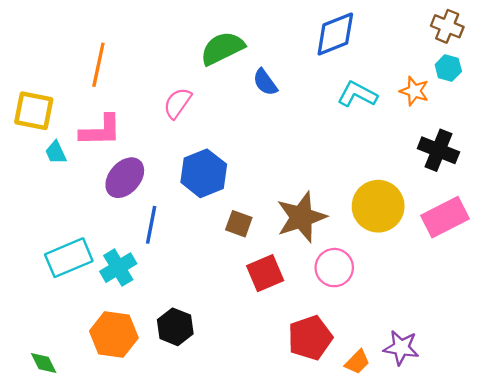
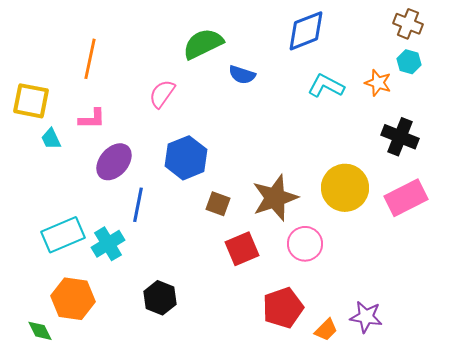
blue semicircle: (265, 82) -> (242, 75), turned -36
pink L-shape: (101, 131) -> (92, 119), size x0.7
orange hexagon: (114, 334) -> (73, 299), moved

